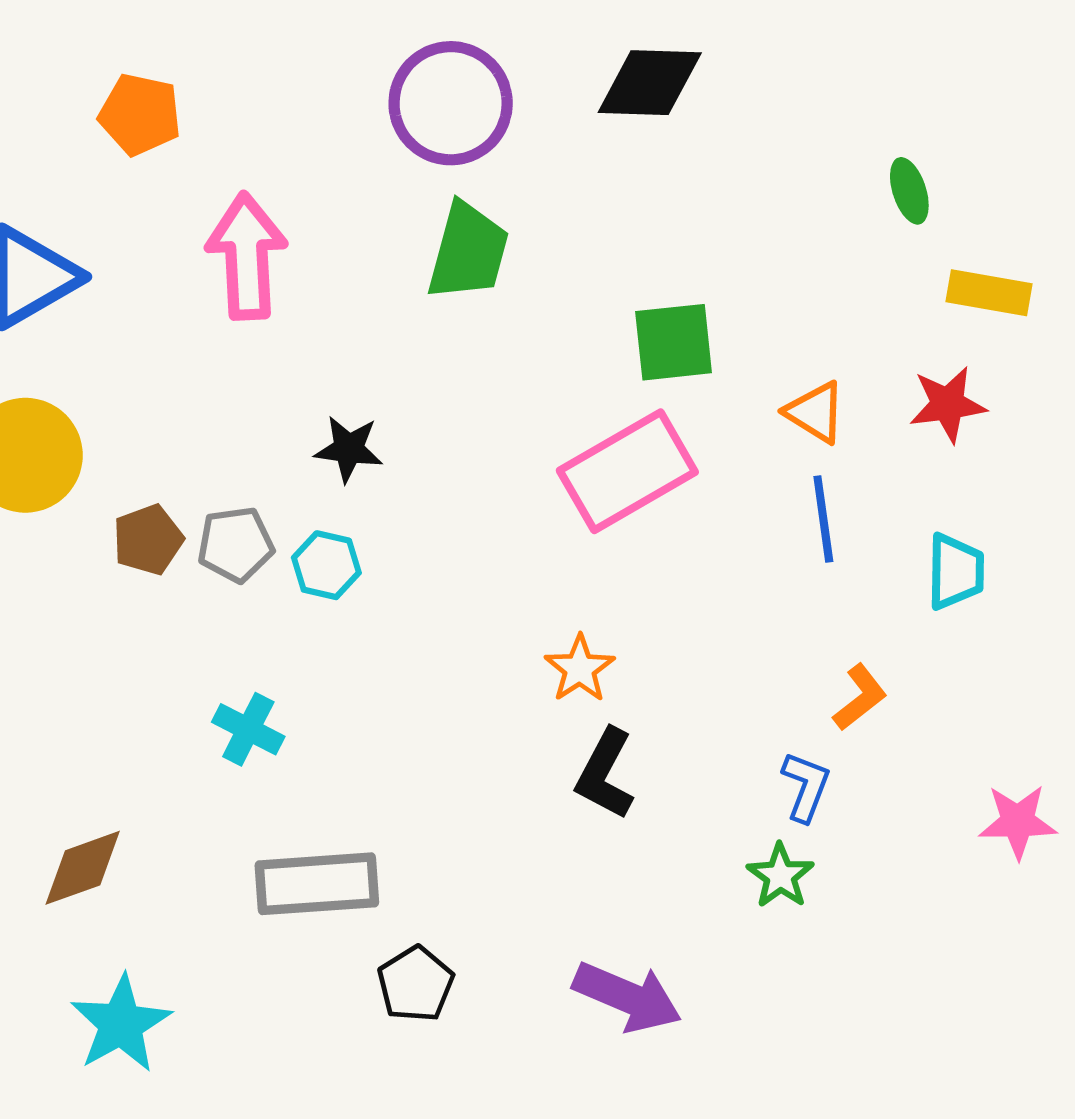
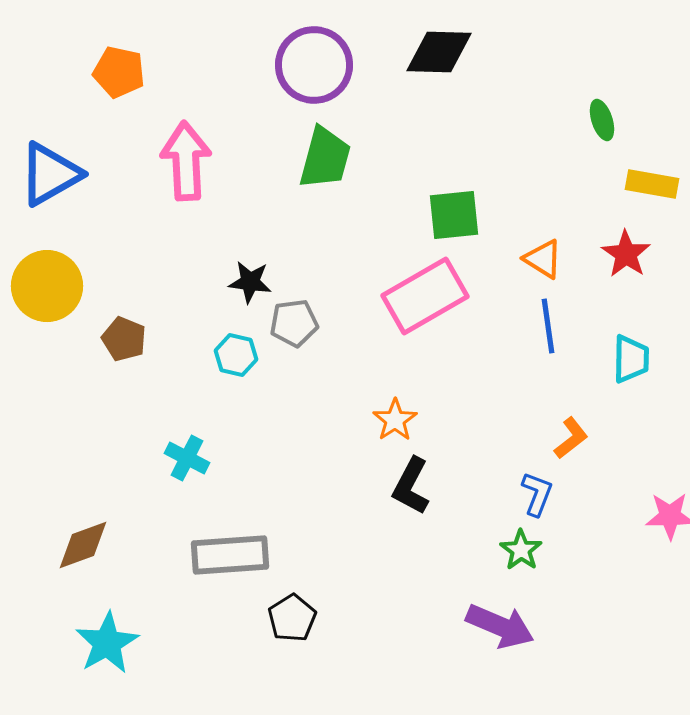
red star: (948, 404) -> (626, 254), turned -30
brown pentagon: (148, 540) -> (124, 339), turned -30
gray pentagon: (236, 544) -> (294, 323), moved
purple arrow: (627, 997) -> (500, 626), moved

